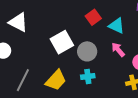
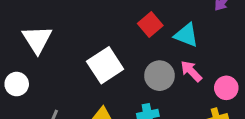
white triangle: (18, 22) -> (37, 39), turned 35
gray circle: (87, 51) -> (159, 76), moved

